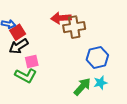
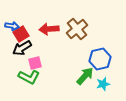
red arrow: (61, 18) -> (49, 29), moved
brown cross: (74, 27) -> (77, 29), turned -30
green arrow: (82, 87) -> (85, 76), moved

